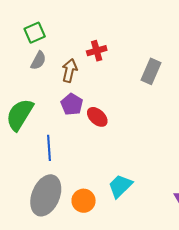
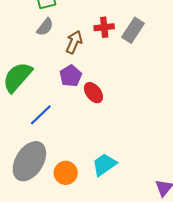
gray rectangle: (151, 71) -> (133, 30), moved
blue line: (49, 148) -> (41, 115), turned 40

